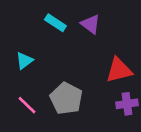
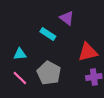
cyan rectangle: (55, 23) -> (48, 34), moved
cyan triangle: (24, 61) -> (20, 54), moved, turned 32

